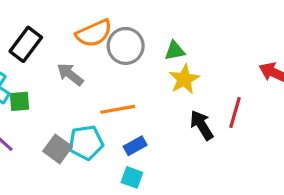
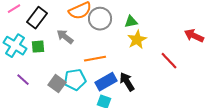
green square: (19, 101) -> (38, 47), moved
red line: (235, 112) -> (169, 61), turned -60
black arrow: (202, 125) -> (127, 82), moved
blue rectangle: (135, 146) -> (106, 82), size x1.5

